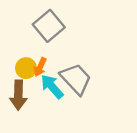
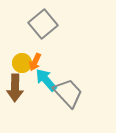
gray trapezoid: (76, 79) -> (68, 93), moved

